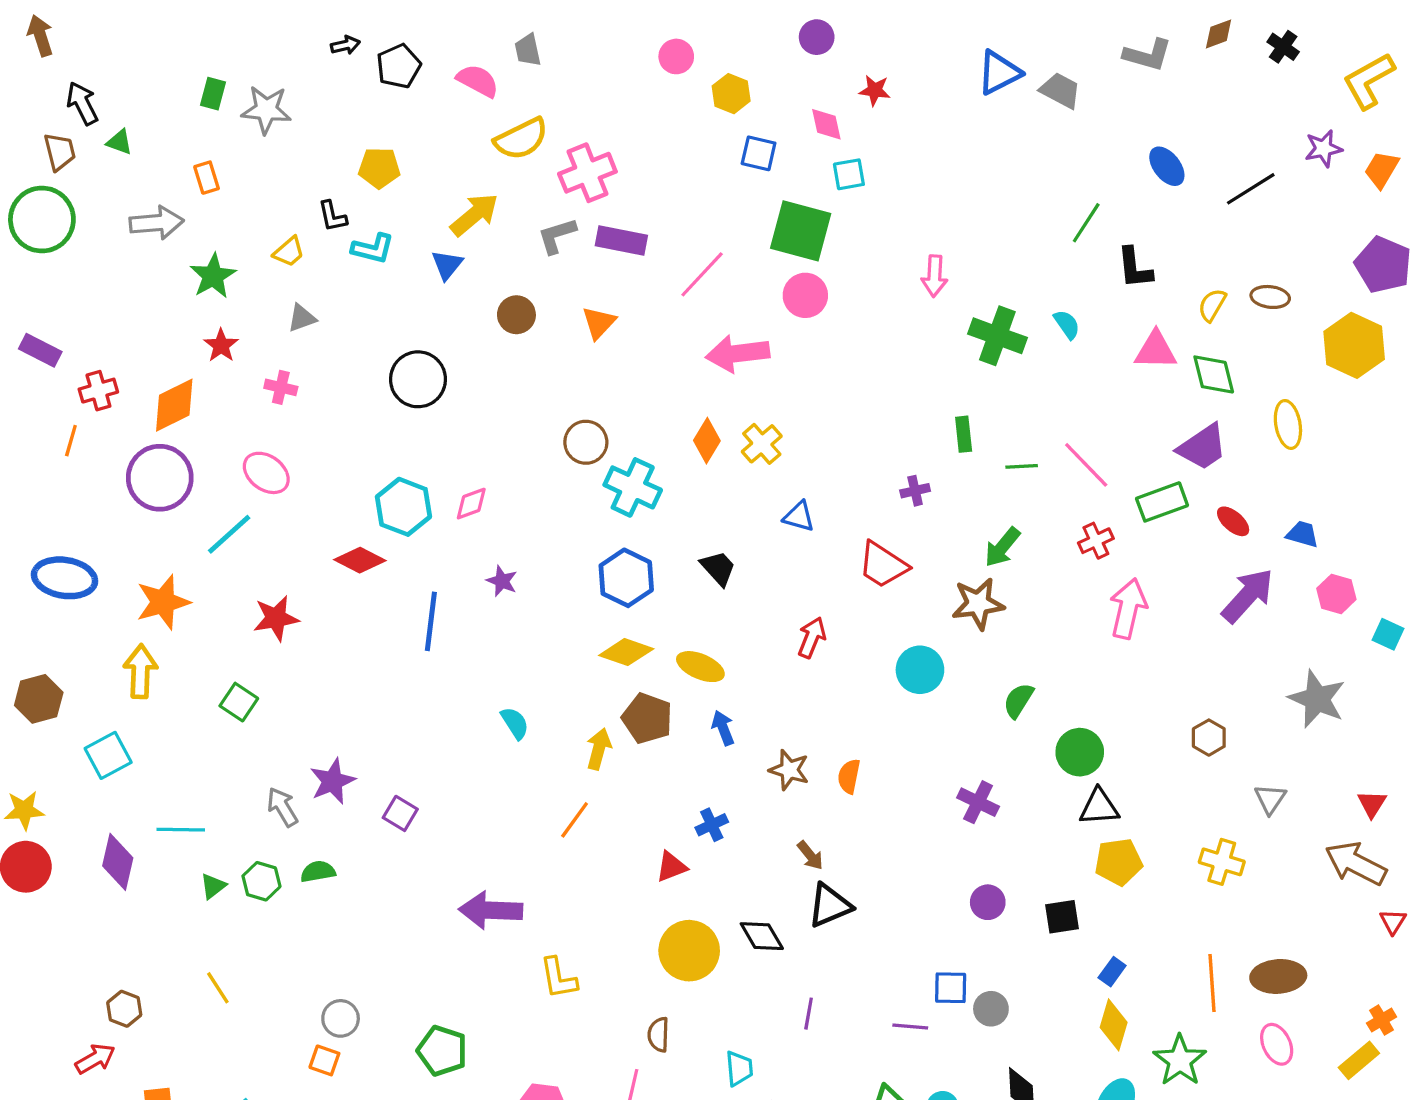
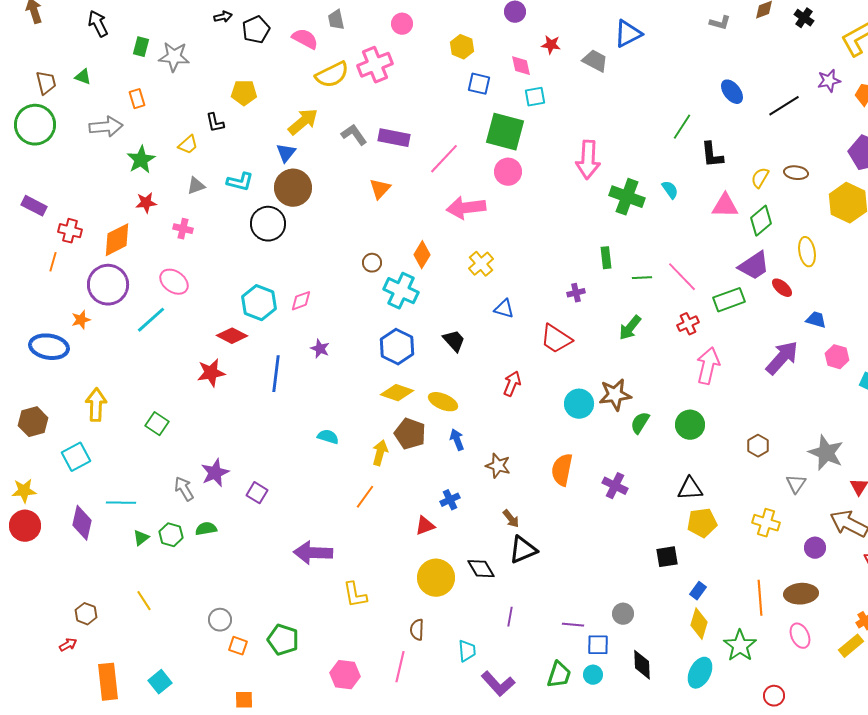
gray L-shape: (1148, 55) -> (720, 23), size x0.7
pink circle: (676, 56) -> (402, 24), moved
gray trapezoid: (1060, 90) -> (595, 61), moved
black arrow: (82, 103) -> (98, 24), moved
pink cross: (587, 173) -> (375, 65), moved
gray L-shape: (557, 236) -> (354, 135), turned 72
cyan L-shape: (373, 249) -> (240, 182), moved
pink arrow: (934, 276) -> (588, 160), size x1.5
brown circle: (516, 315) -> (293, 188), moved, size x1.6
red star: (221, 345) -> (146, 203), turned 30
green diamond: (1214, 374) -> (761, 221), turned 64
red cross: (98, 391) -> (70, 231), turned 30
orange diamond: (707, 441) -> (422, 255), moved
brown circle: (586, 442) -> (372, 263), size x0.7
red ellipse: (1233, 521) -> (782, 288), moved
orange star: (163, 602) -> (81, 320), moved, size x0.6
brown star: (978, 604) -> (615, 395), moved
red star: (276, 618) -> (211, 373), moved
gray star: (1317, 699) -> (826, 453), moved
cyan semicircle: (515, 723) -> (328, 437), turned -40
green circle: (1080, 752) -> (690, 425), moved
orange semicircle: (849, 776) -> (562, 470), moved, size x1.5
purple circle: (988, 902) -> (815, 548), moved
blue square: (951, 988) -> (598, 645), moved
red arrow: (95, 1059) -> (68, 645), size x0.7
orange square: (324, 1060) -> (238, 646), moved

